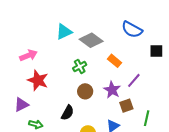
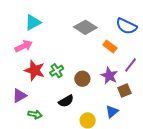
blue semicircle: (132, 29) -> (126, 26), moved
cyan triangle: (64, 32) -> (33, 22), moved
green cross: (80, 66) -> (57, 71), moved
black semicircle: (68, 113) -> (66, 101), turned 35

